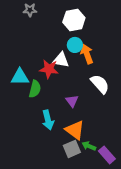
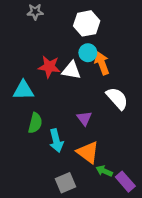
red star: (49, 69) -> (49, 67), moved
green semicircle: (35, 89) -> (35, 123), moved
gray square: (72, 149) -> (66, 183), moved

